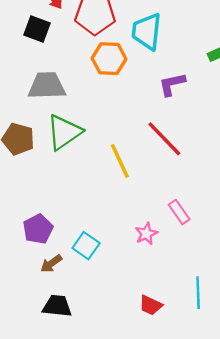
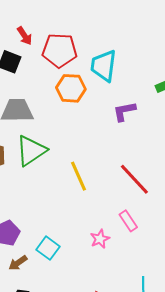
red line: (164, 139) -> (134, 179), moved

